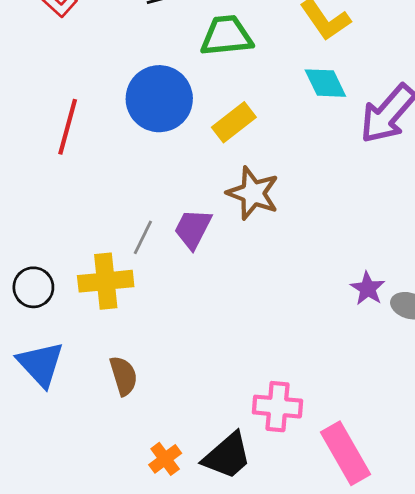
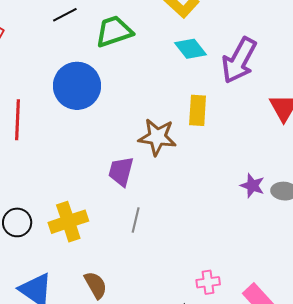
yellow rectangle: (234, 122) -> (198, 110), moved, turned -36
gray line: (143, 237) -> (136, 220), moved
black circle: (33, 287) -> (17, 222), moved
pink cross: (278, 407) -> (208, 282), size x0.7

